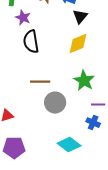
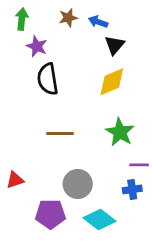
gray circle: (55, 103) -> (78, 184), moved
blue cross: (93, 123) -> (132, 189), turned -32
purple pentagon: (14, 148) -> (50, 214), moved

